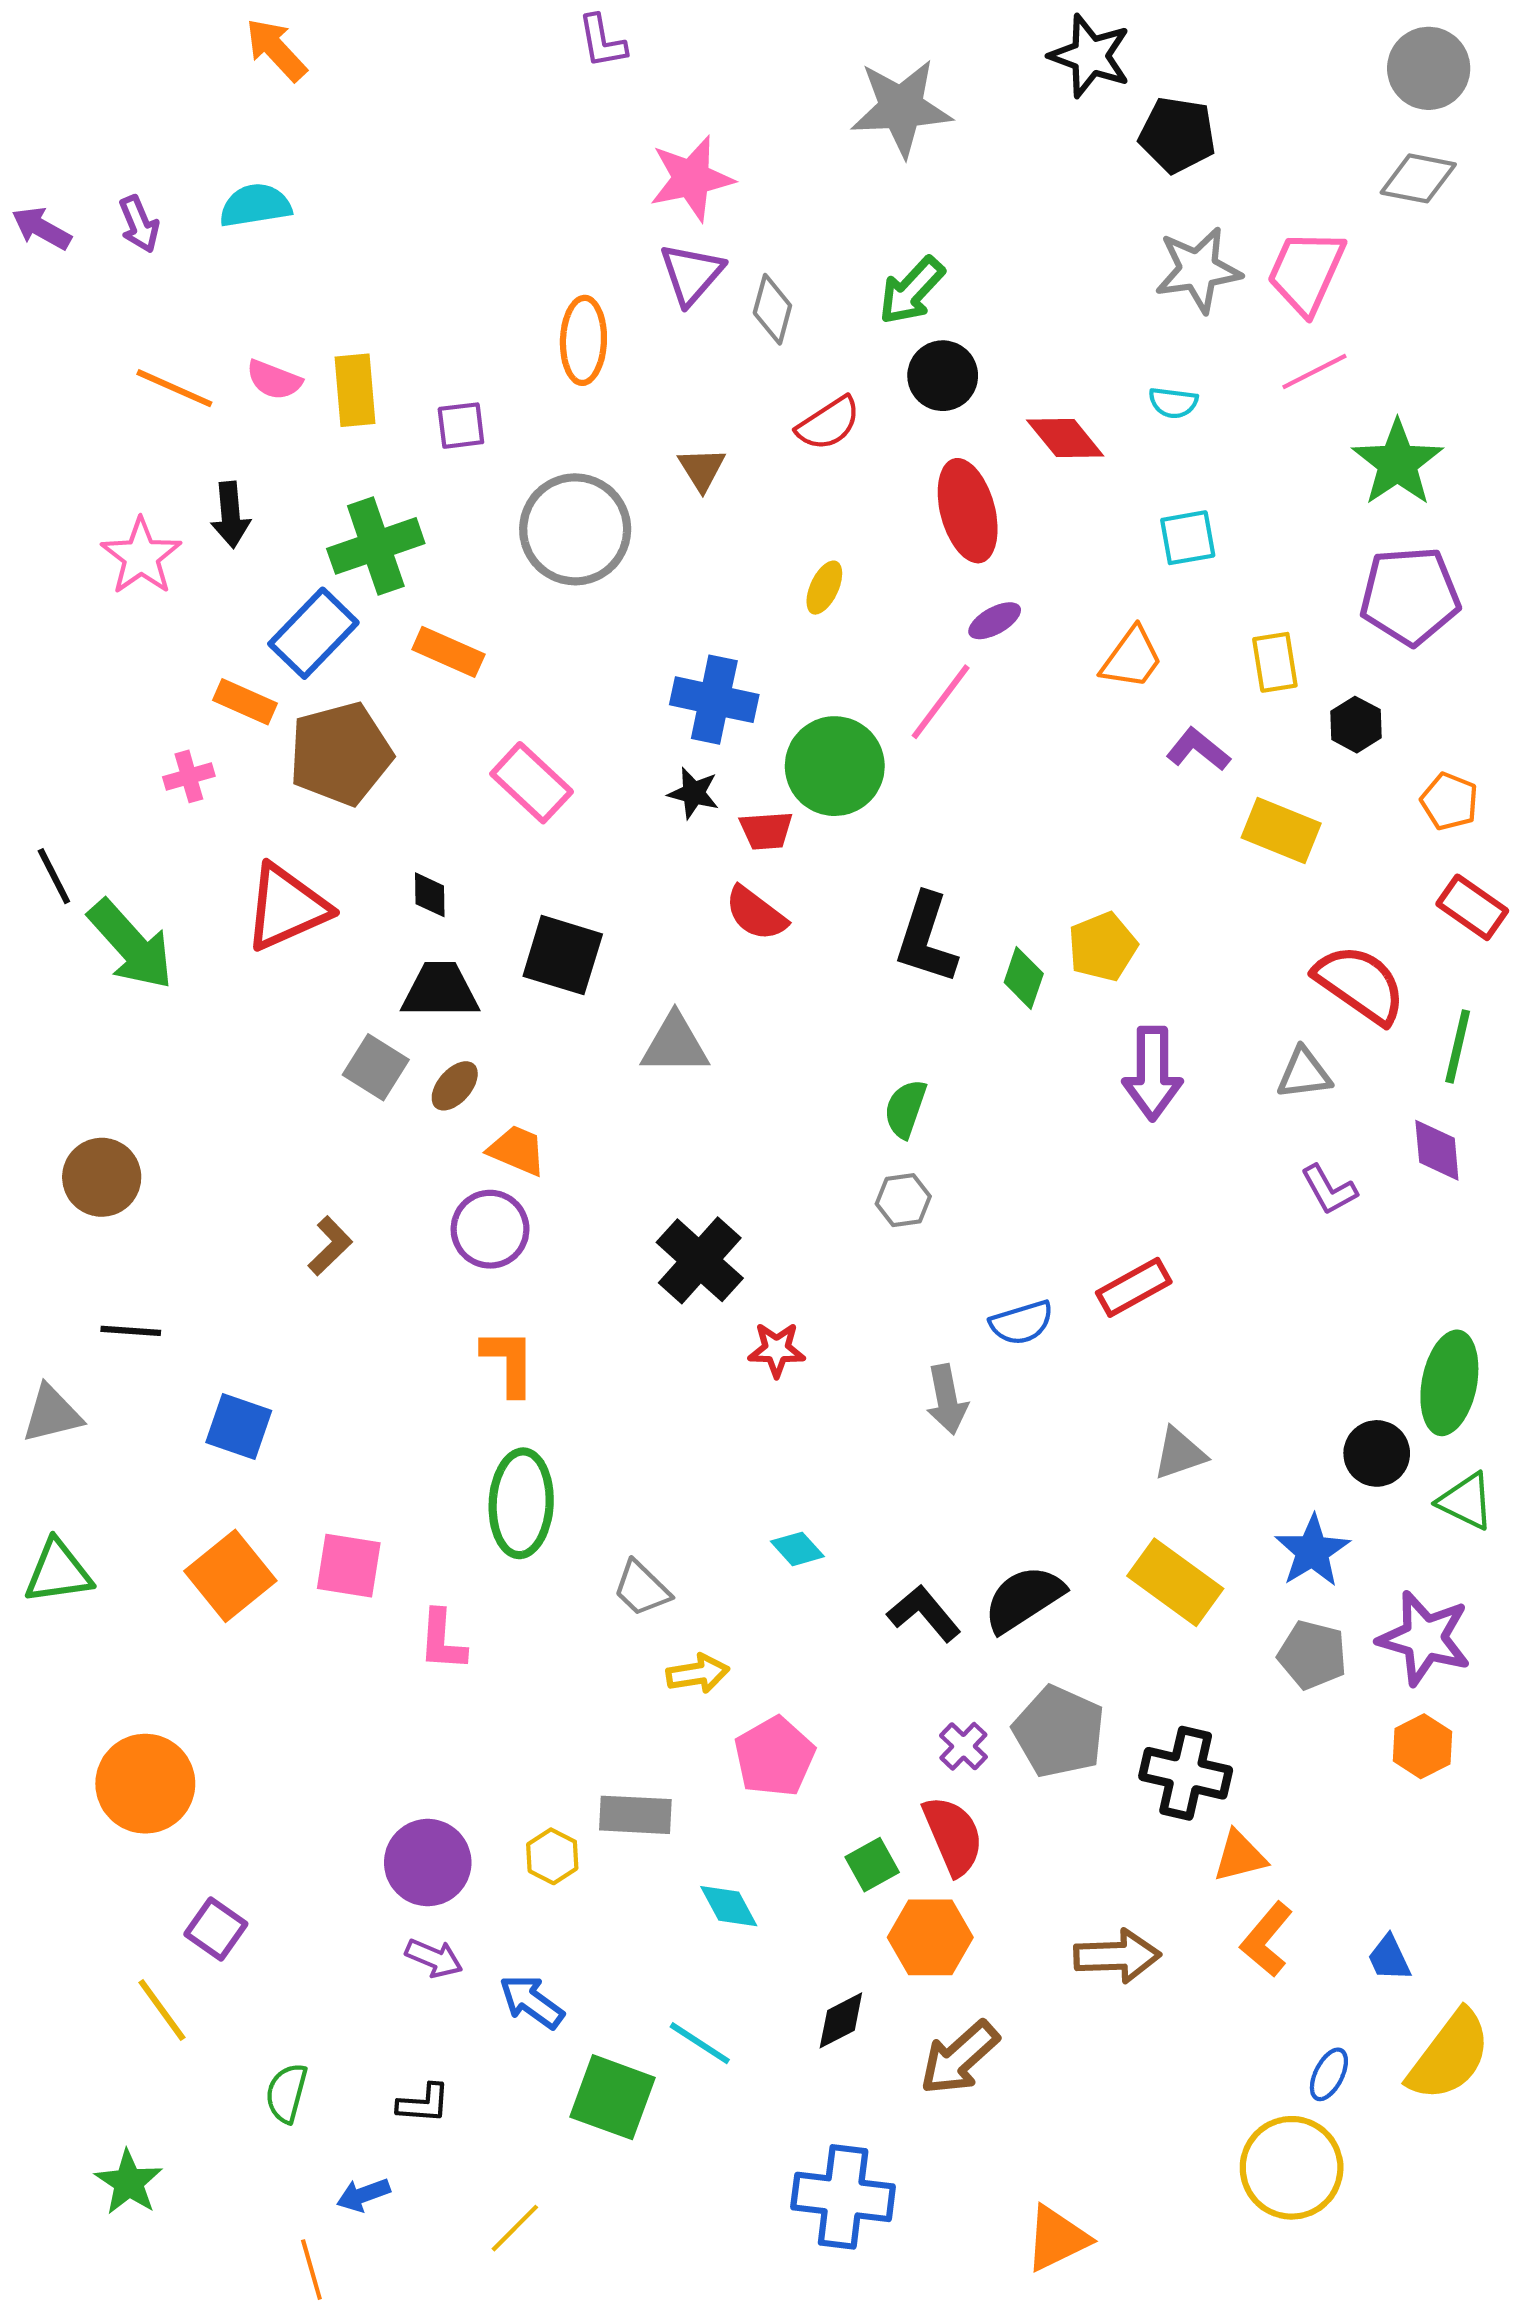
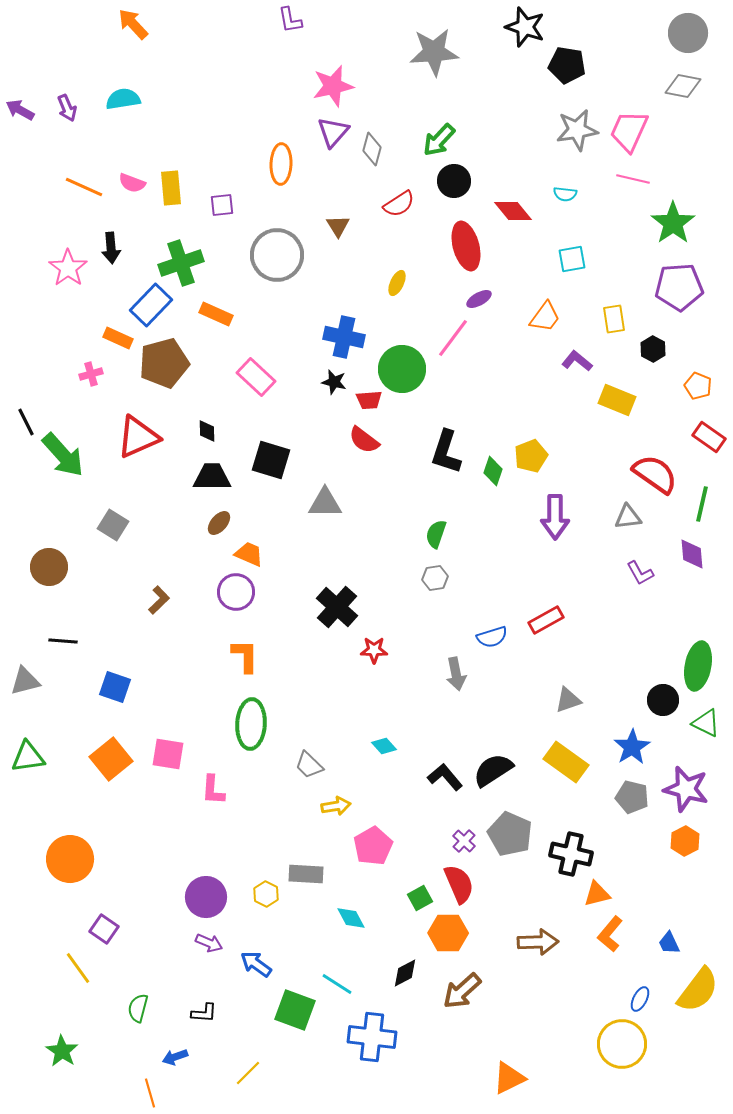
pink line: (1314, 372) -> (633, 179), turned 40
gray square: (376, 1067) -> (113, 525), moved
blue cross: (843, 2197) -> (372, 1037), moved

